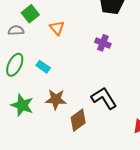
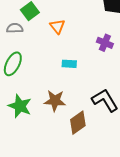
cyan rectangle: (43, 67) -> (69, 64), moved, turned -32

